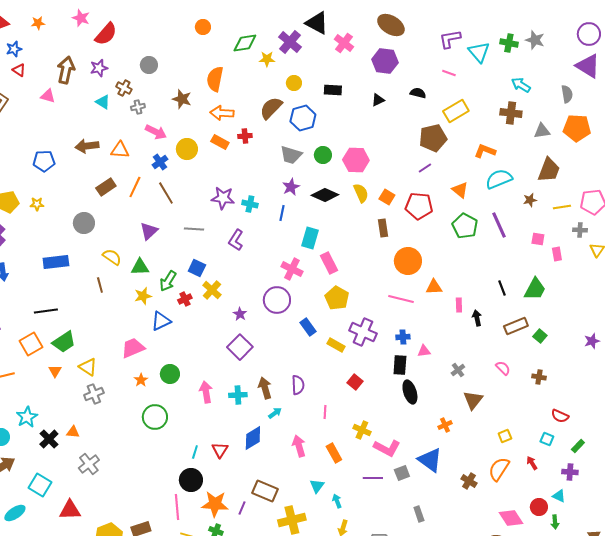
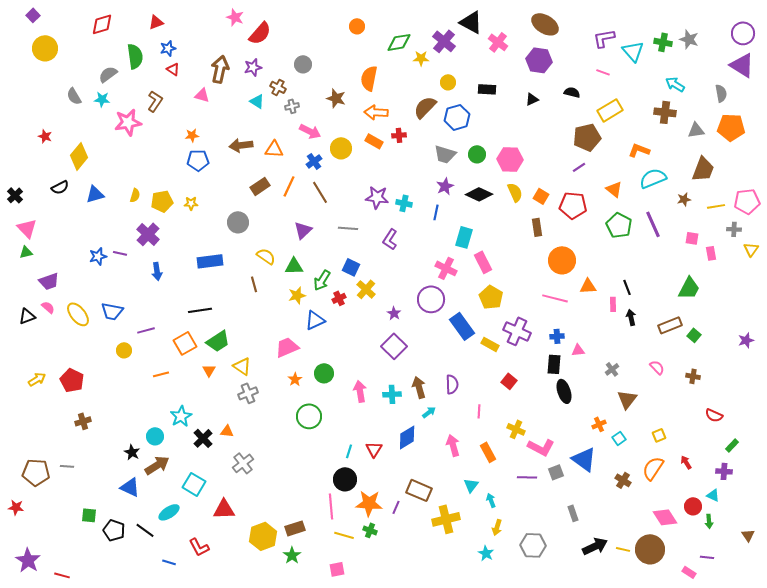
orange star: (38, 23) -> (192, 135), moved
black line: (502, 288) -> (627, 287), moved
blue rectangle: (308, 327) -> (462, 326), size x1.5
cyan square: (547, 439) -> (619, 438), moved, turned 32

